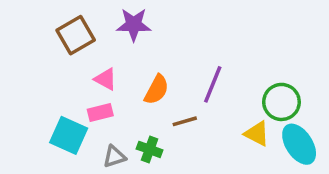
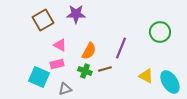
green circle: (281, 102) -> (160, 32), moved
green cross: (150, 149) -> (85, 71), moved

